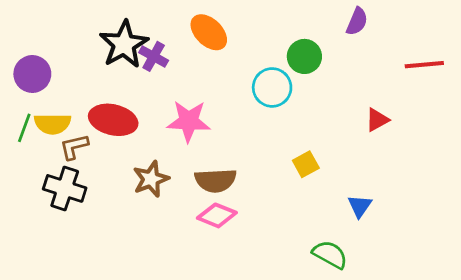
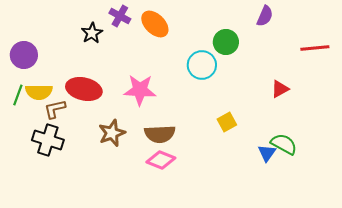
black star: (124, 44) -> (92, 33), size x0.6
purple cross: (154, 56) -> (120, 16), moved
green semicircle: (330, 254) -> (284, 144), moved

